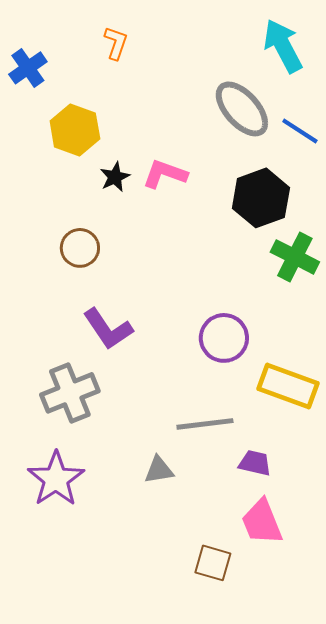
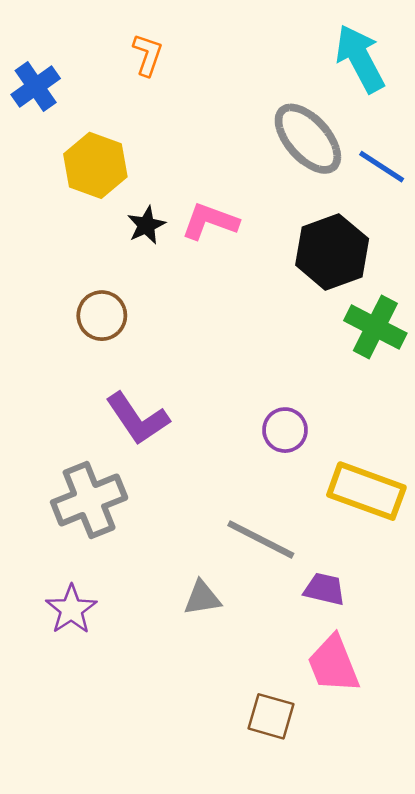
purple circle: (224, 338) -> (285, 430), size x0.7
gray line: (205, 424) -> (261, 539), turned 34
purple star: (56, 479) -> (71, 609), size x0.7

